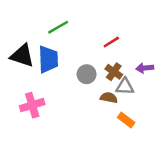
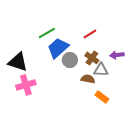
green line: (58, 27) -> (47, 33), moved
black triangle: (22, 56) -> (18, 62), moved
blue trapezoid: (48, 59) -> (58, 48), moved, turned -130

